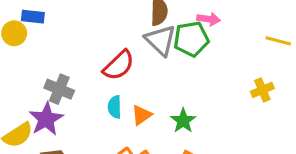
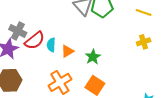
yellow line: (278, 41) -> (144, 13), moved
red semicircle: (119, 65) -> (35, 40), moved

